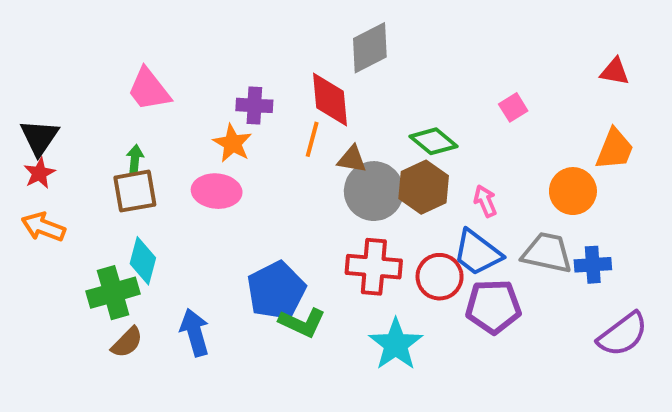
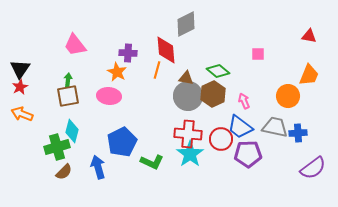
pink square: (513, 107) -> (258, 54), turned 32
brown triangle: (352, 159) -> (186, 78), moved
blue pentagon: (276, 291) -> (122, 142), moved
cyan star: (396, 344) -> (190, 154), moved

